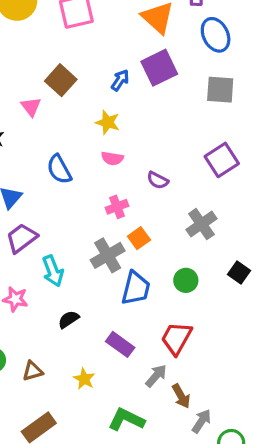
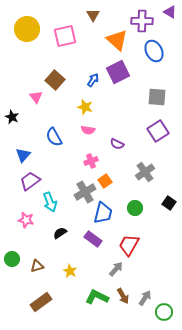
gray square: (220, 90) -> (157, 97), moved
purple rectangle: (120, 344) -> (93, 239), moved
brown arrow: (181, 396) -> (123, 296), moved

